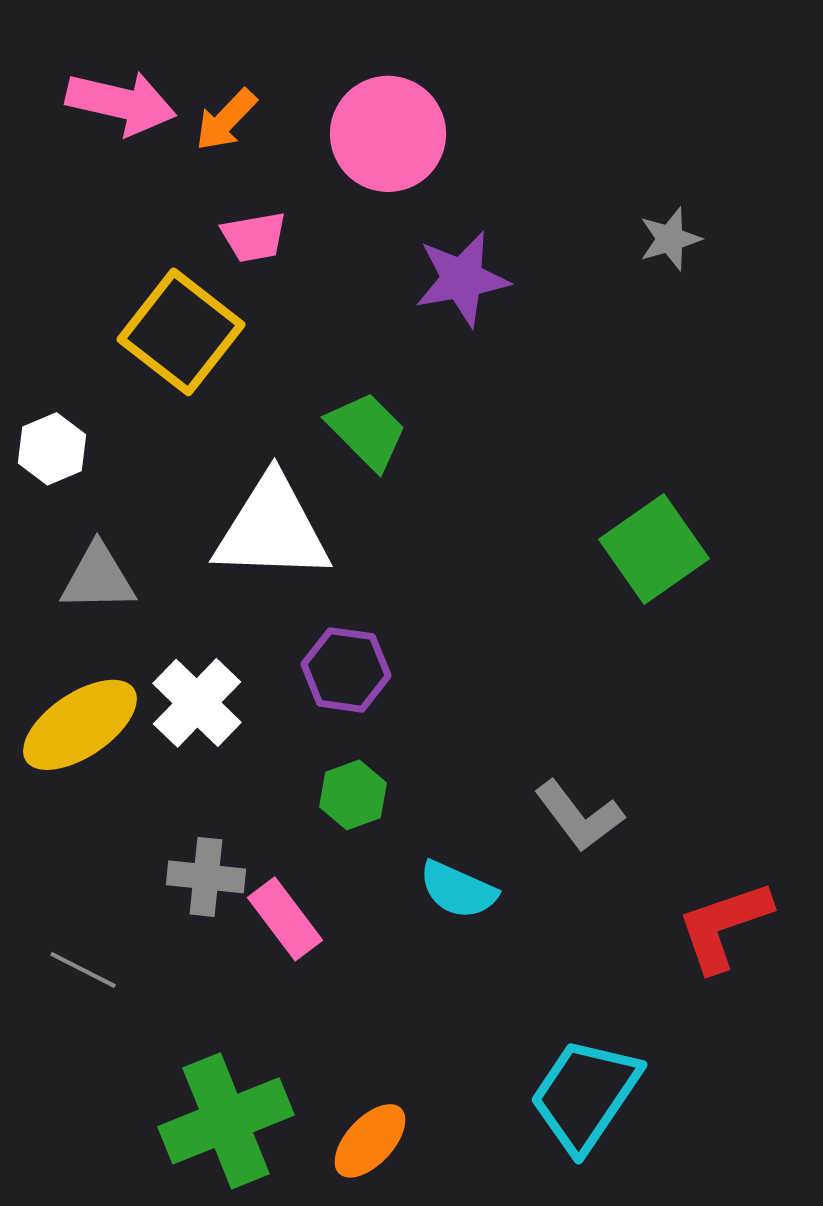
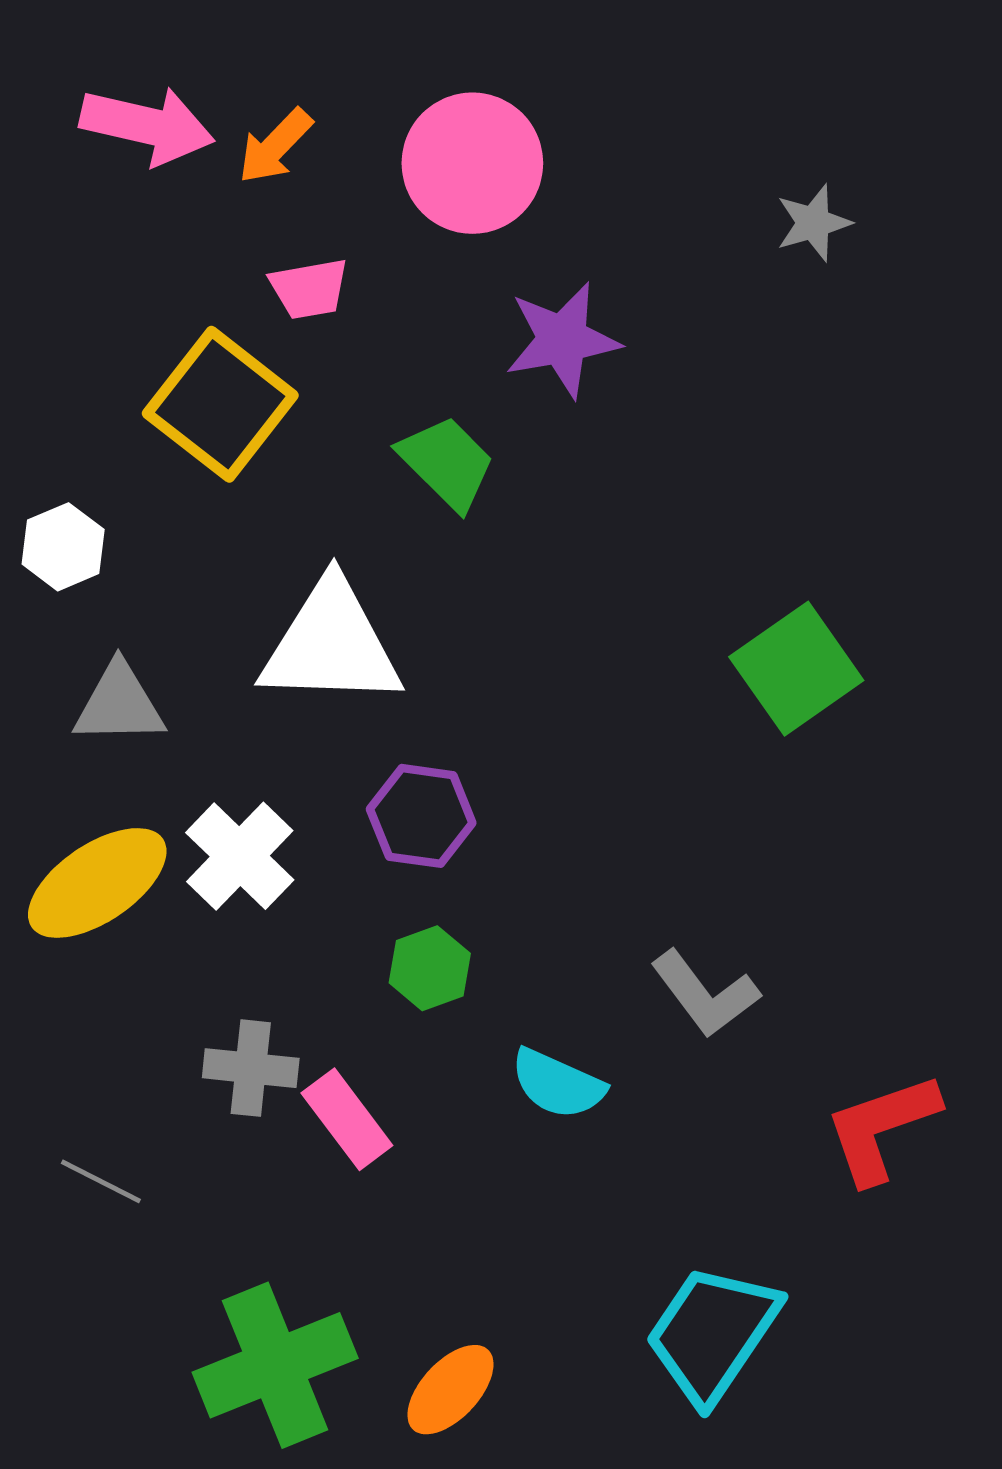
gray star: (670, 239) -> (813, 223), moved
green trapezoid: (367, 431) -> (447, 463), moved

